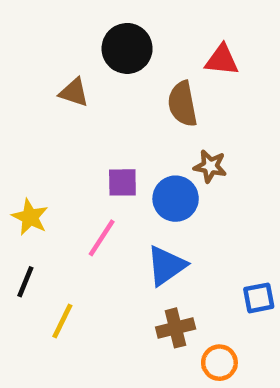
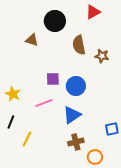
red triangle: (222, 60) -> (93, 12), moved, turned -35
brown star: (210, 166) -> (102, 56), moved
pink line: (102, 238) -> (44, 103), turned 36

